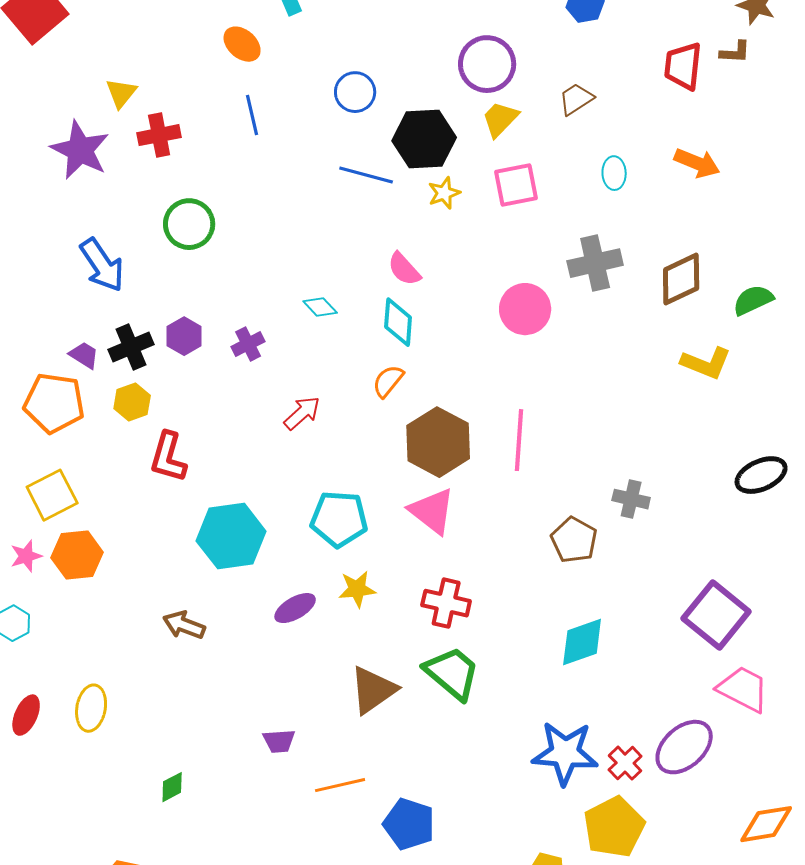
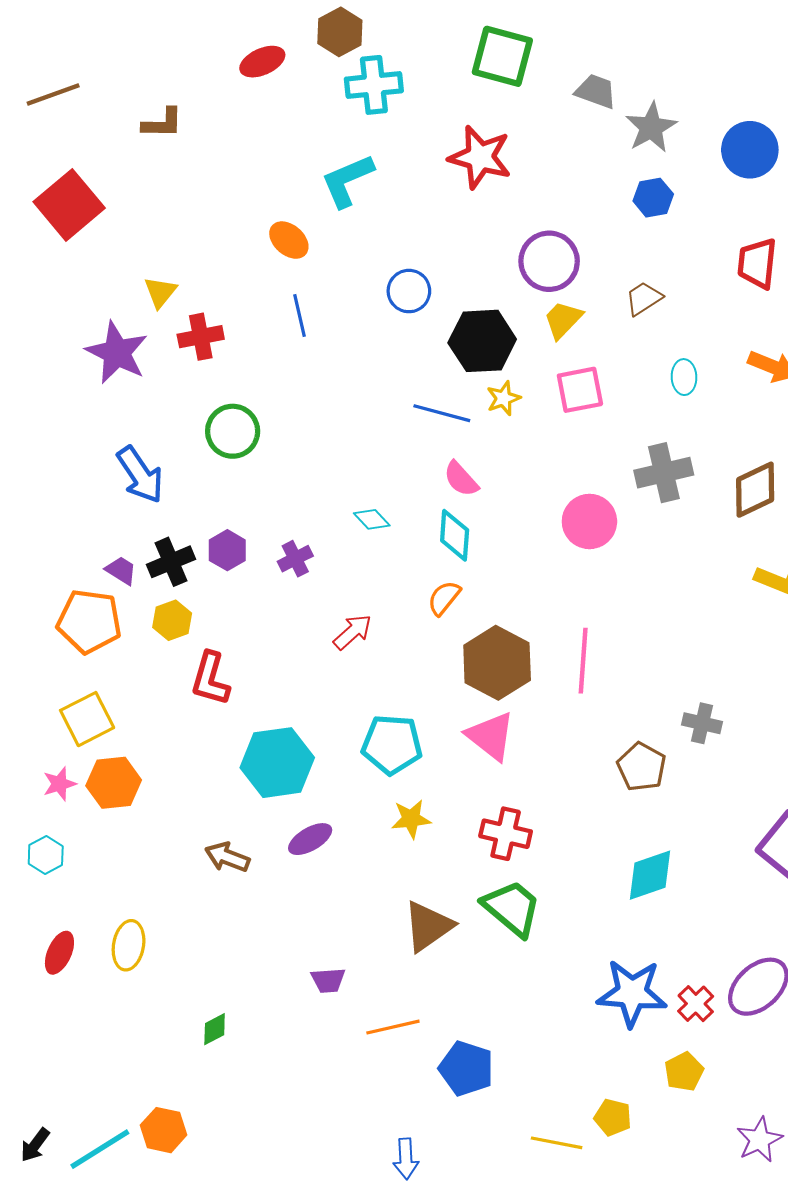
blue line: (366, 175) -> (442, 413), moved
purple ellipse: (295, 608) -> (310, 839), moved
yellow pentagon: (614, 827) -> (684, 1072), size x0.6

